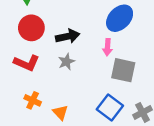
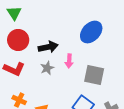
pink arrow: (107, 47) -> (69, 61), moved

